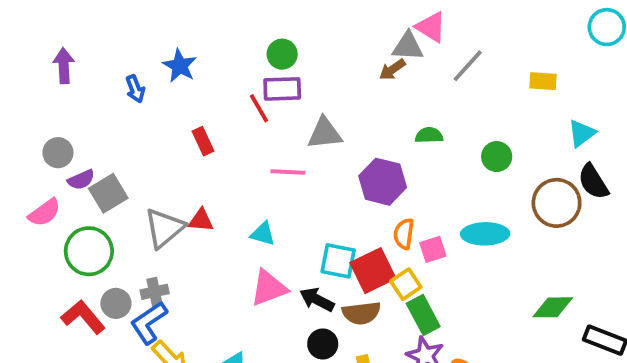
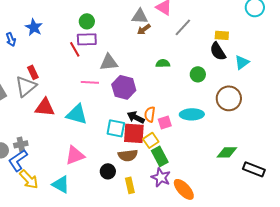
gray triangle: (408, 46) -> (140, 16), moved
red rectangle: (203, 141) -> (33, 72), moved
purple hexagon: (383, 182) -> (124, 87), moved
black semicircle: (593, 182) -> (218, 51), moved
red triangle: (201, 220) -> (45, 107), size x1.5
gray triangle: (164, 228) -> (26, 86), moved
cyan triangle: (263, 234) -> (77, 114), size x1.6
red square: (373, 271) -> (134, 133), turned 30
pink triangle: (269, 288) -> (75, 155), moved
black arrow: (317, 300) -> (136, 117), moved

